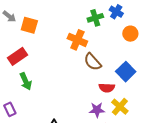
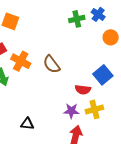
orange cross: (77, 40) -> (21, 61), moved
brown semicircle: (93, 62) -> (52, 64), moved
yellow cross: (120, 107) -> (94, 109), turned 30

